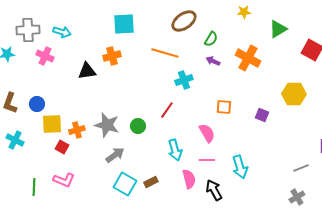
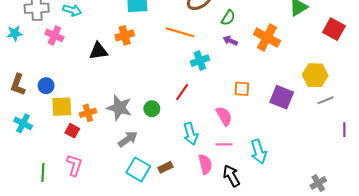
purple square: (262, 115) -> (282, 97), size x1.6
gray line: (301, 168) -> (326, 100), moved
pink L-shape: (64, 180) -> (74, 165), turned -95

